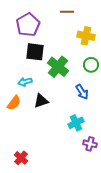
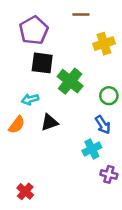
yellow cross: (86, 36) -> (104, 44), turned -30
green circle: (91, 65) -> (109, 96), moved
blue arrow: (82, 92) -> (103, 125), moved

